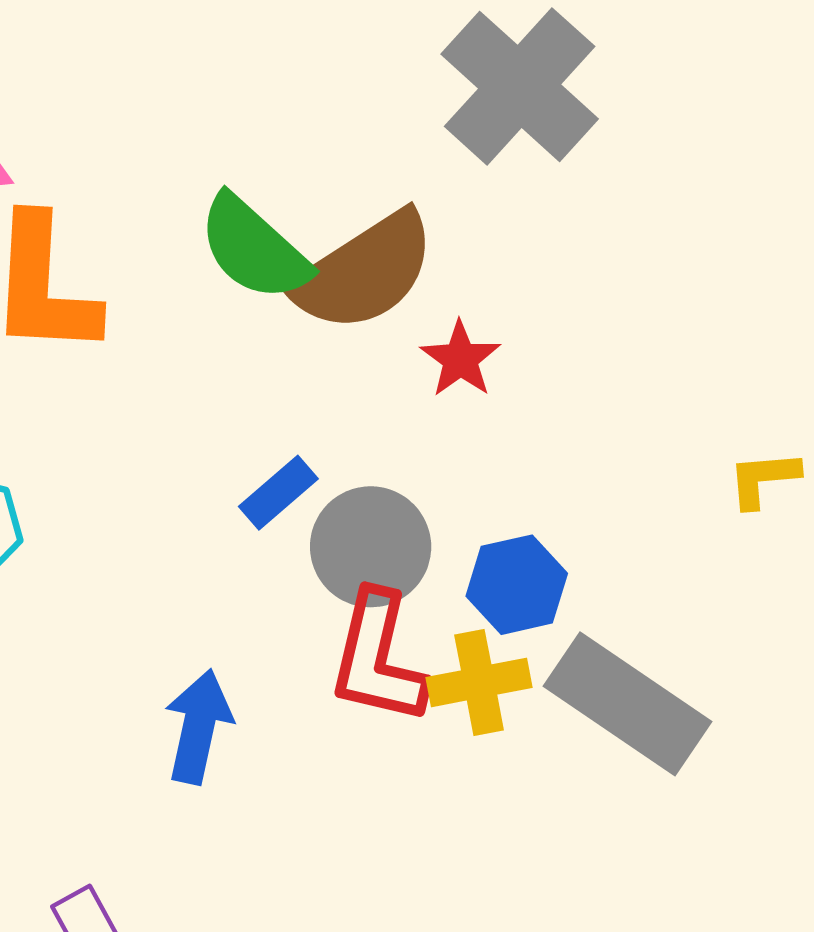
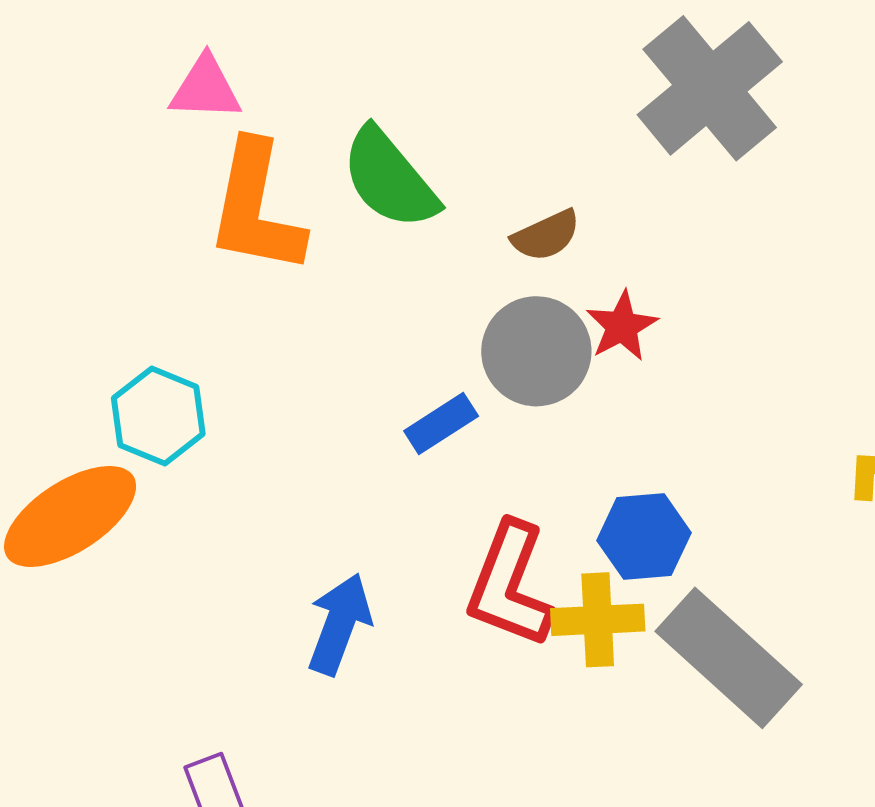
green semicircle: (254, 248) -> (390, 179), moved
brown semicircle: (364, 272) -> (546, 235), size x0.5
gray circle: (371, 547) -> (536, 351), moved

